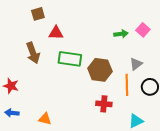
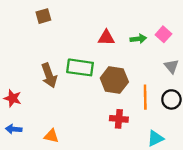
red triangle: (56, 33) -> (106, 38), moved
brown arrow: (33, 53) -> (49, 75), moved
gray triangle: (136, 64) -> (171, 66), moved, turned -32

